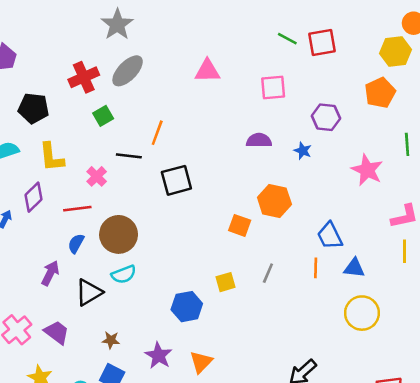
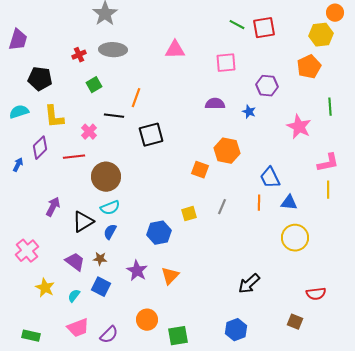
gray ellipse: (128, 71) -> (113, 50), turned 48
red cross: (84, 77) -> (79, 55), size x0.6
blue semicircle: (76, 243) -> (110, 232), moved
purple trapezoid: (57, 332) -> (75, 262), moved

